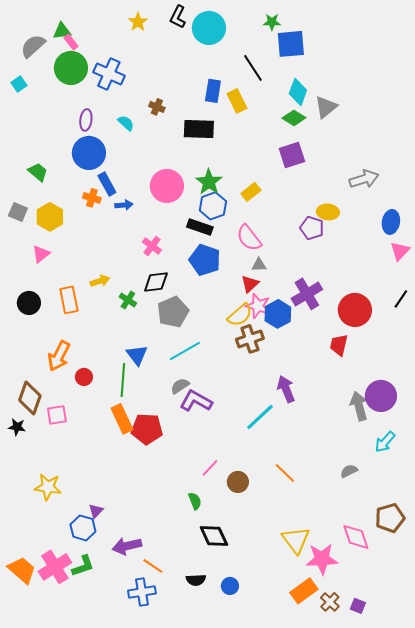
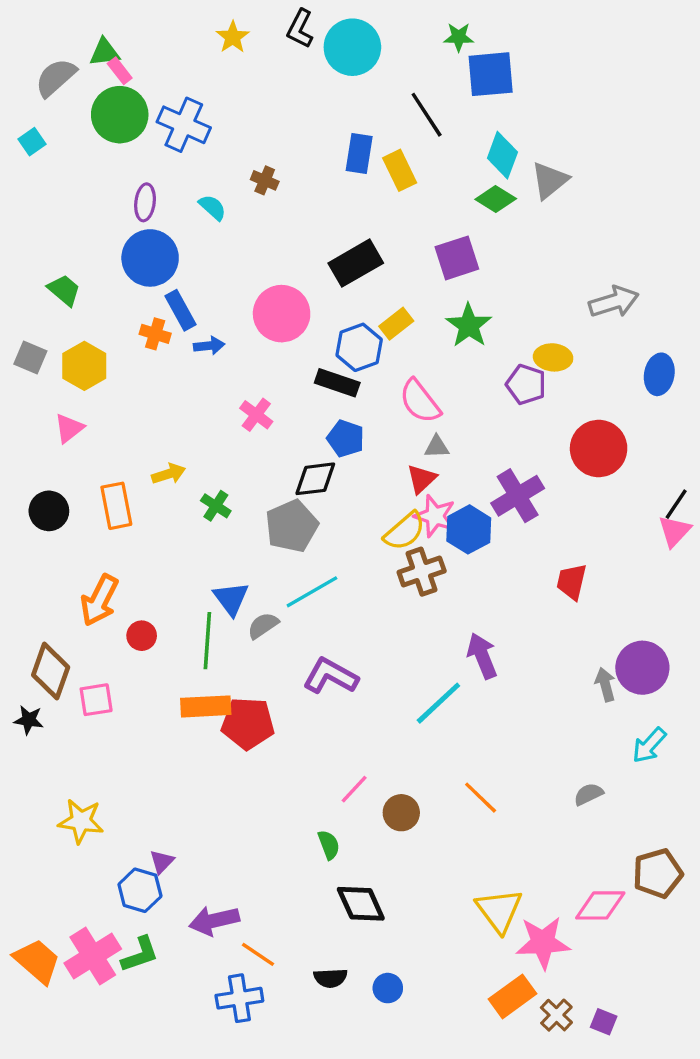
black rectangle: (199, 129) -> (356, 263), moved, turned -32
purple square: (292, 155) -> (457, 258), moved
green star: (209, 182) -> (469, 325), moved
yellow rectangle: (251, 192) -> (396, 324), moved
pink triangle: (400, 251) -> (674, 531), moved
blue pentagon: (205, 260) -> (346, 438), size x0.7
black diamond: (156, 282) -> (315, 479), moved
red circle: (355, 310) -> (599, 448), moved
gray semicircle: (180, 386) -> (263, 626), moved
gray arrow: (359, 406) -> (605, 685), size x0.7
orange rectangle: (122, 419) -> (206, 706), turned -68
pink diamond: (356, 537) -> (600, 905), turned -72

